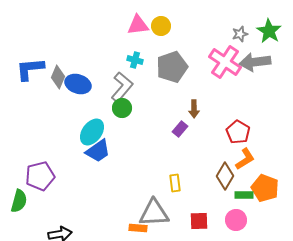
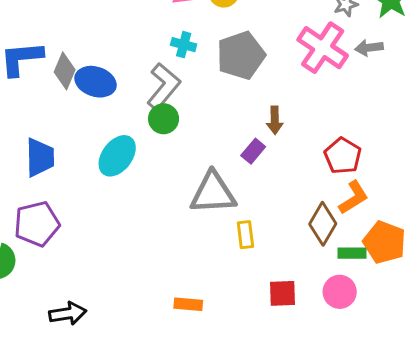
gray arrow: (255, 62) -> (369, 48), size x0.6
blue trapezoid: (98, 151) -> (40, 157), moved, turned -56
gray triangle: (154, 213) -> (213, 193), moved

